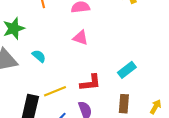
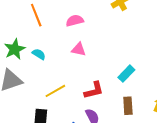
cyan semicircle: (39, 56) -> (39, 54), moved
yellow line: (55, 91) -> (55, 91), moved

